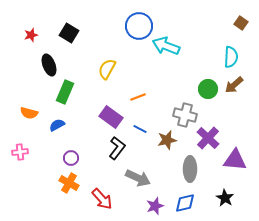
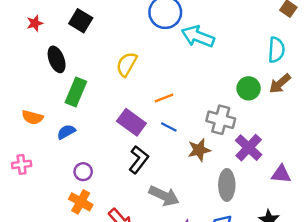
blue line: (140, 129) -> (169, 127), moved
purple triangle: (235, 160) -> (281, 174), size x0.7

